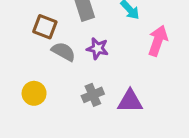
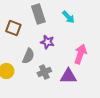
pink arrow: (158, 41) -> (80, 54), moved
gray semicircle: (63, 52) -> (28, 56), moved, turned 84

